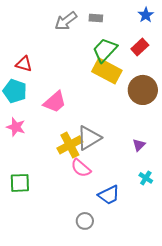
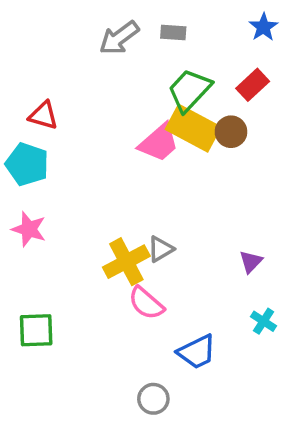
brown circle: (143, 90) -> (231, 132), moved, size x0.6
pink trapezoid: (55, 102) -> (159, 143), moved
gray triangle: (89, 138) -> (161, 249), size x0.6

